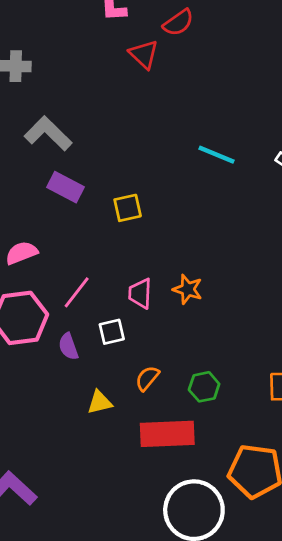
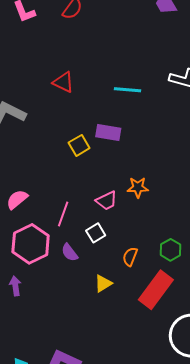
red triangle: (144, 54) -> (63, 82), moved
purple rectangle: (65, 187) -> (108, 132), moved
pink trapezoid: (140, 293) -> (107, 201), turned -100
red rectangle: (167, 434) -> (156, 290), turned -33

